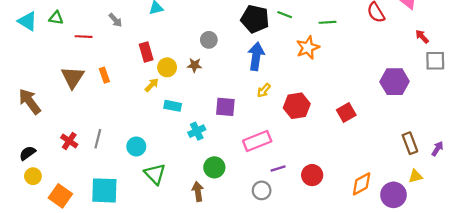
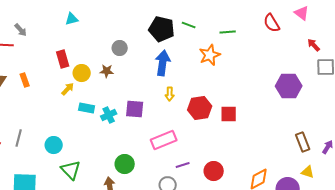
gray arrow: (115, 20) -> (21, 30), moved
yellow arrow: (264, 90) -> (170, 94), turned -40
red square: (346, 112) -> (229, 114), moved, turned 30
cyan cross: (197, 131) -> (109, 115), moved
yellow triangle: (415, 176) -> (308, 172), turned 32

